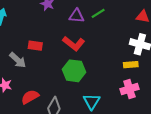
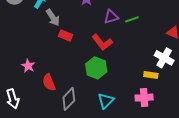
purple triangle: (77, 16) -> (111, 17), turned -35
gray arrow: (18, 60) -> (53, 17), moved
red semicircle: (30, 97) -> (49, 82), turned -96

